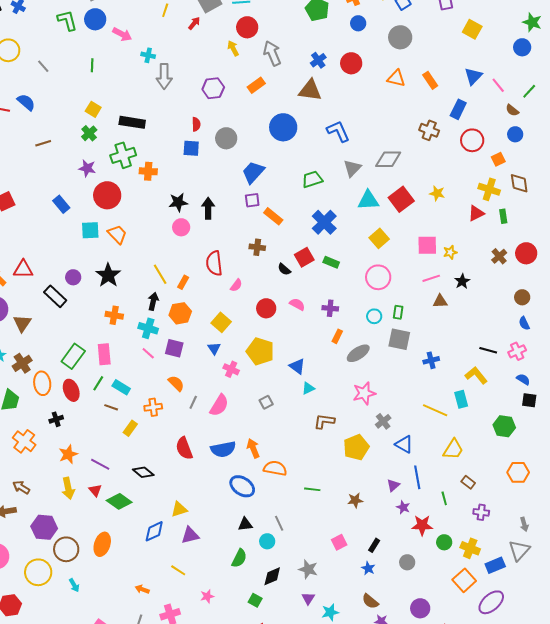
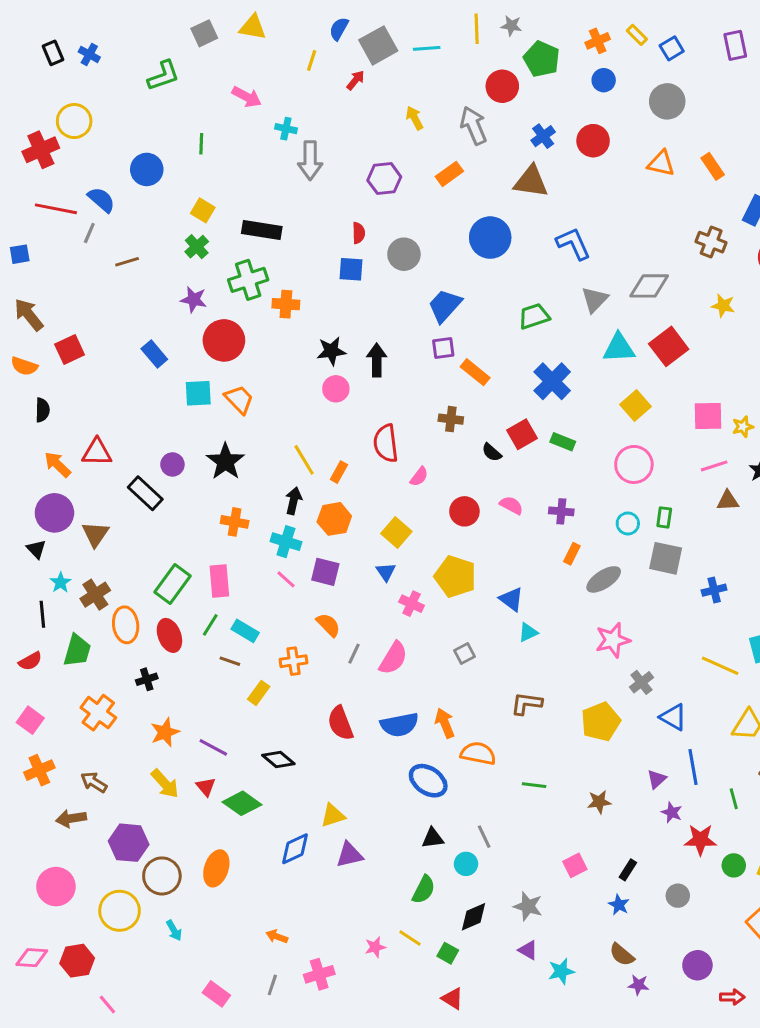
blue circle: (95, 19) -> (147, 169), moved
green L-shape: (67, 20) -> (163, 76), turned 85
red circle: (247, 27) -> (502, 86), moved
gray line: (43, 66) -> (89, 233), moved, turned 64
yellow star: (437, 193) -> (723, 306), moved
brown L-shape: (324, 421) -> (526, 704), moved
yellow arrow: (68, 488) -> (165, 784), turned -30
yellow line: (178, 570) -> (410, 938), moved
purple triangle: (308, 598) -> (528, 950), turned -32

